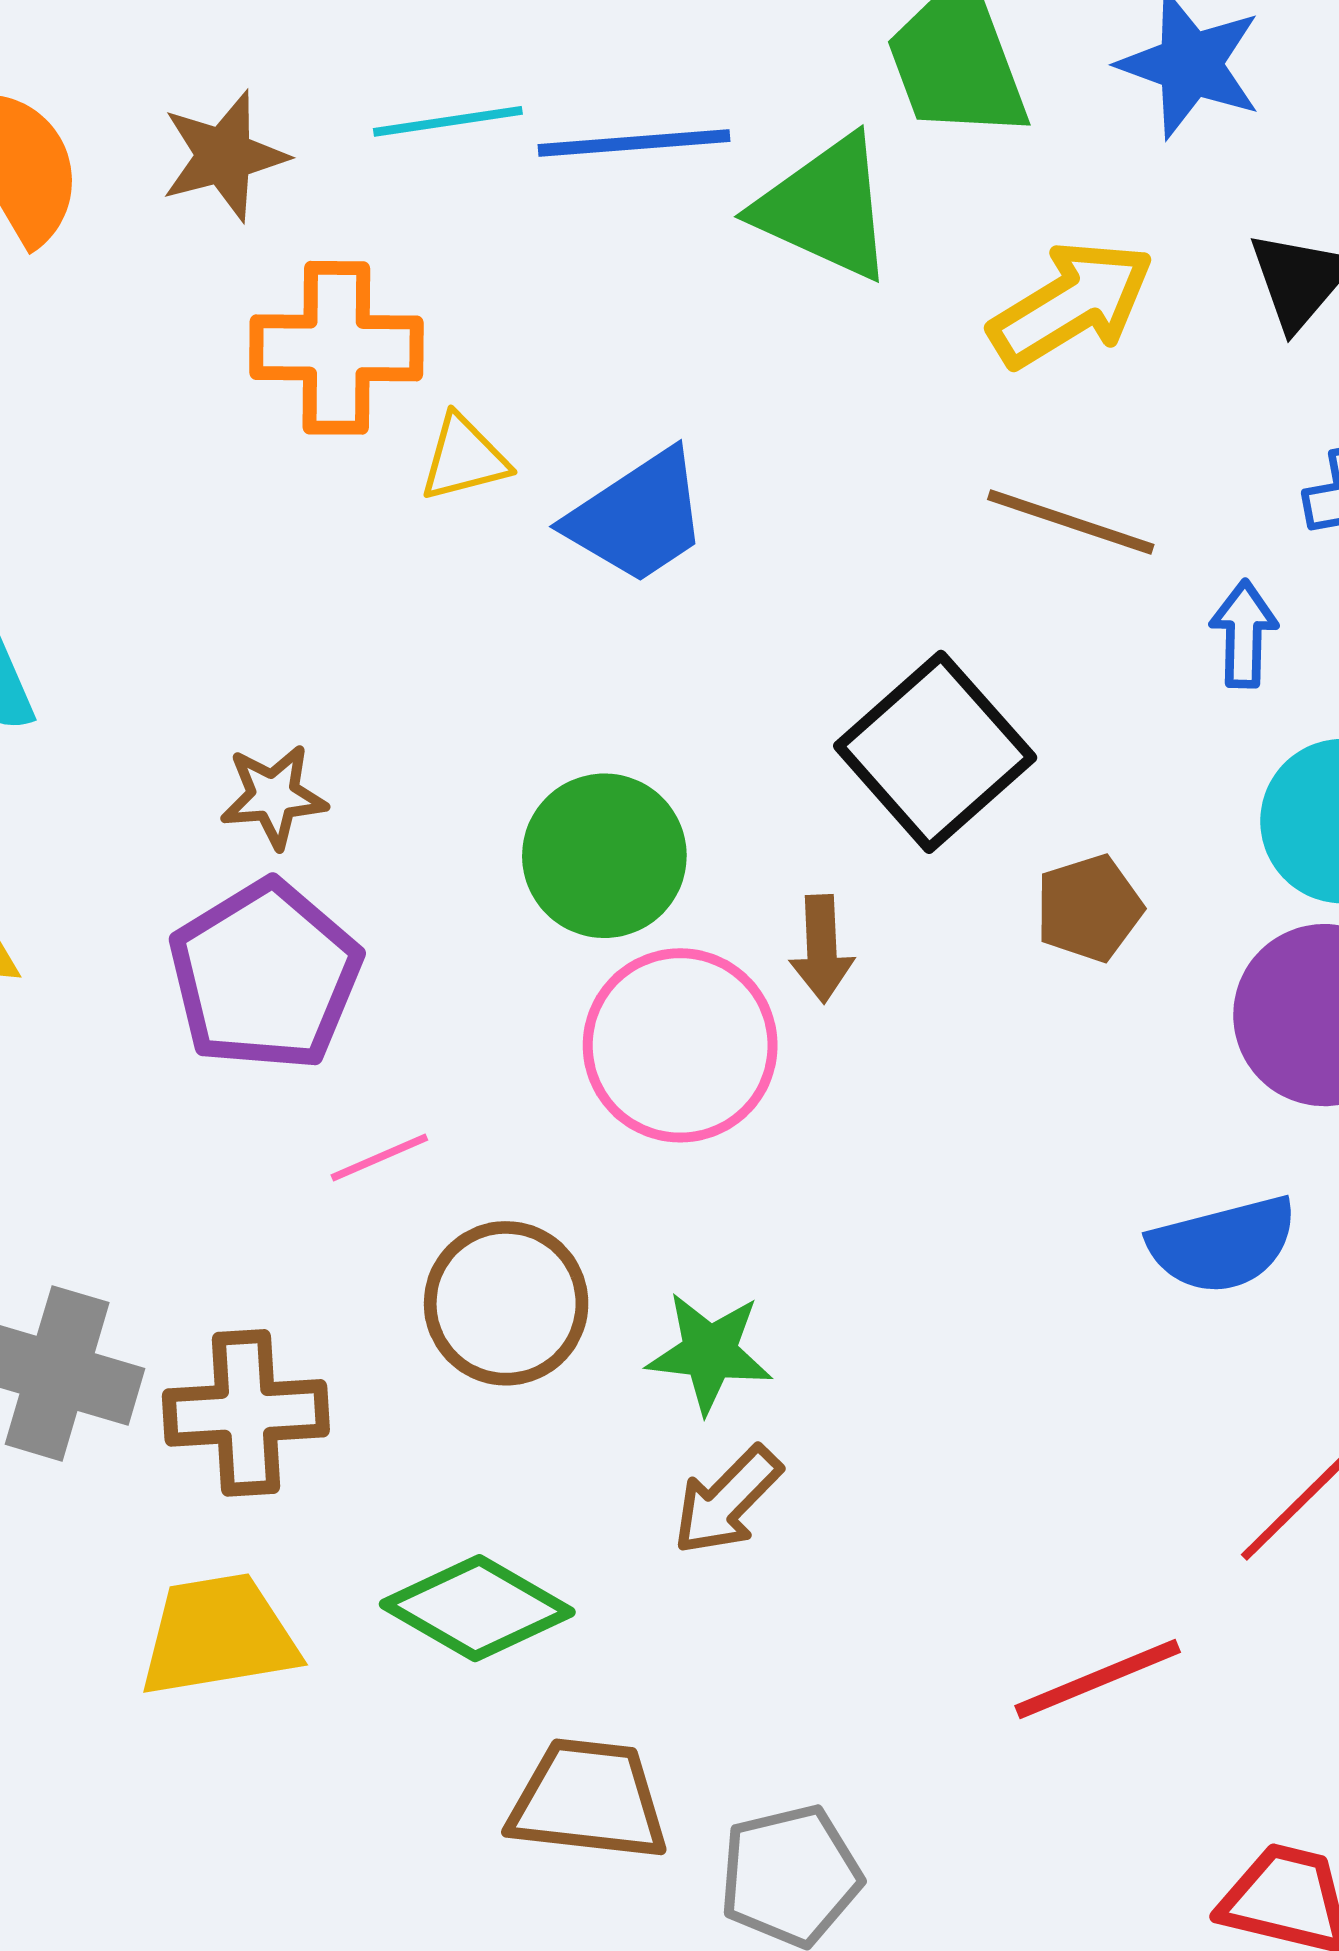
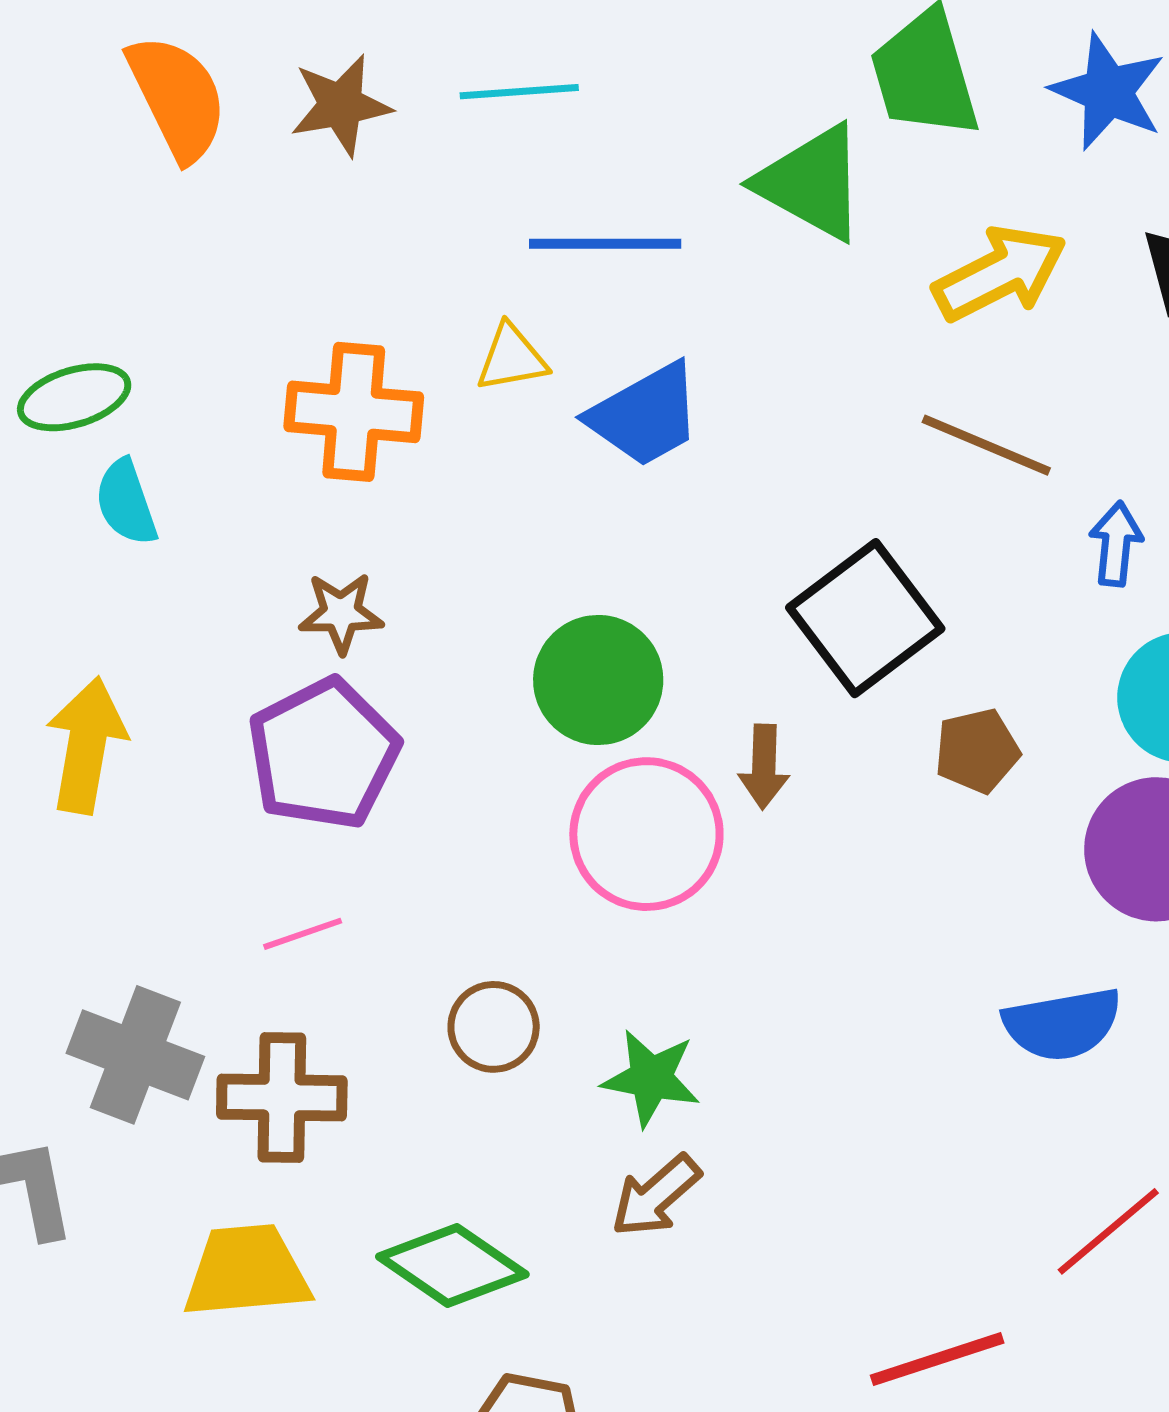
blue line: (634, 143) -> (605, 244), moved
orange cross: (336, 348) -> (354, 412), moved
pink line: (379, 1157) -> (303, 934), moved
brown circle: (506, 1303) -> (494, 1027), size x0.7

